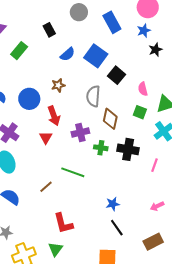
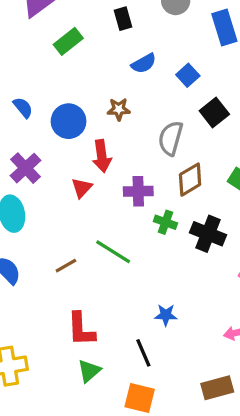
blue square: (96, 56) -> (188, 75), size x0.6
brown diamond: (110, 119) -> (190, 180), turned 35
black line: (117, 228) -> (143, 353), moved
green triangle: (55, 249) -> (89, 371), moved

